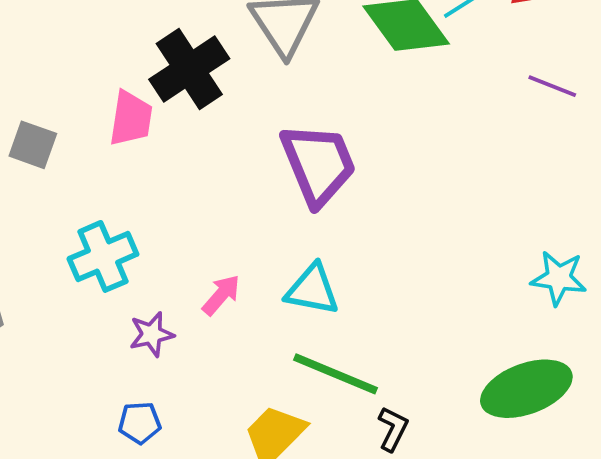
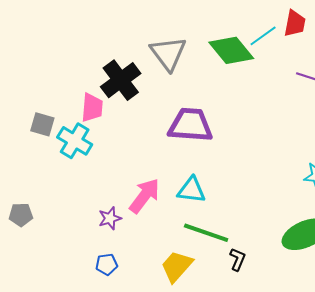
purple trapezoid: (318, 164) -> (190, 125), turned -60
cyan cross: (103, 256) -> (75, 141), moved, turned -32
pink arrow: (221, 295) -> (145, 196), size x1.6

